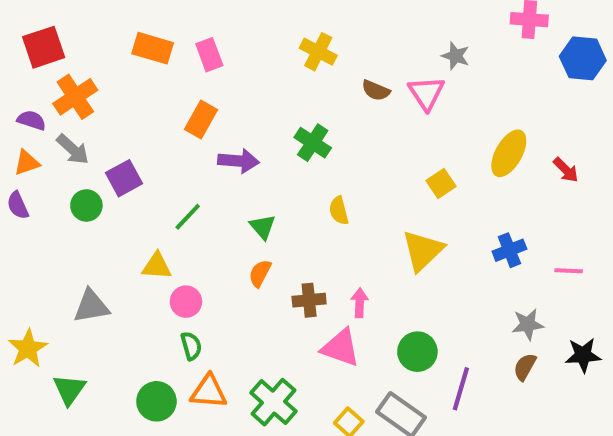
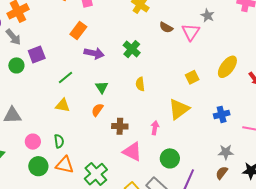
yellow triangle: (157, 266) -> (63, 105), moved
pink circle: (186, 302) -> (33, 142), moved
pink arrow: (360, 303) -> (155, 128), moved

